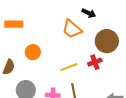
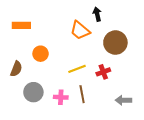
black arrow: (89, 13) -> (97, 14), turned -128
red cross: (95, 62) -> (103, 72), moved

